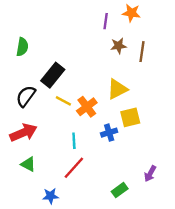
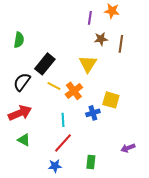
yellow triangle: (117, 89) -> (88, 64), moved, turned -30
yellow square: (130, 117) -> (111, 100), turned 30
purple arrow: (150, 174) -> (128, 148), turned 40
green rectangle: (120, 190) -> (91, 162), moved, turned -48
blue star: (50, 196) -> (55, 166), moved

